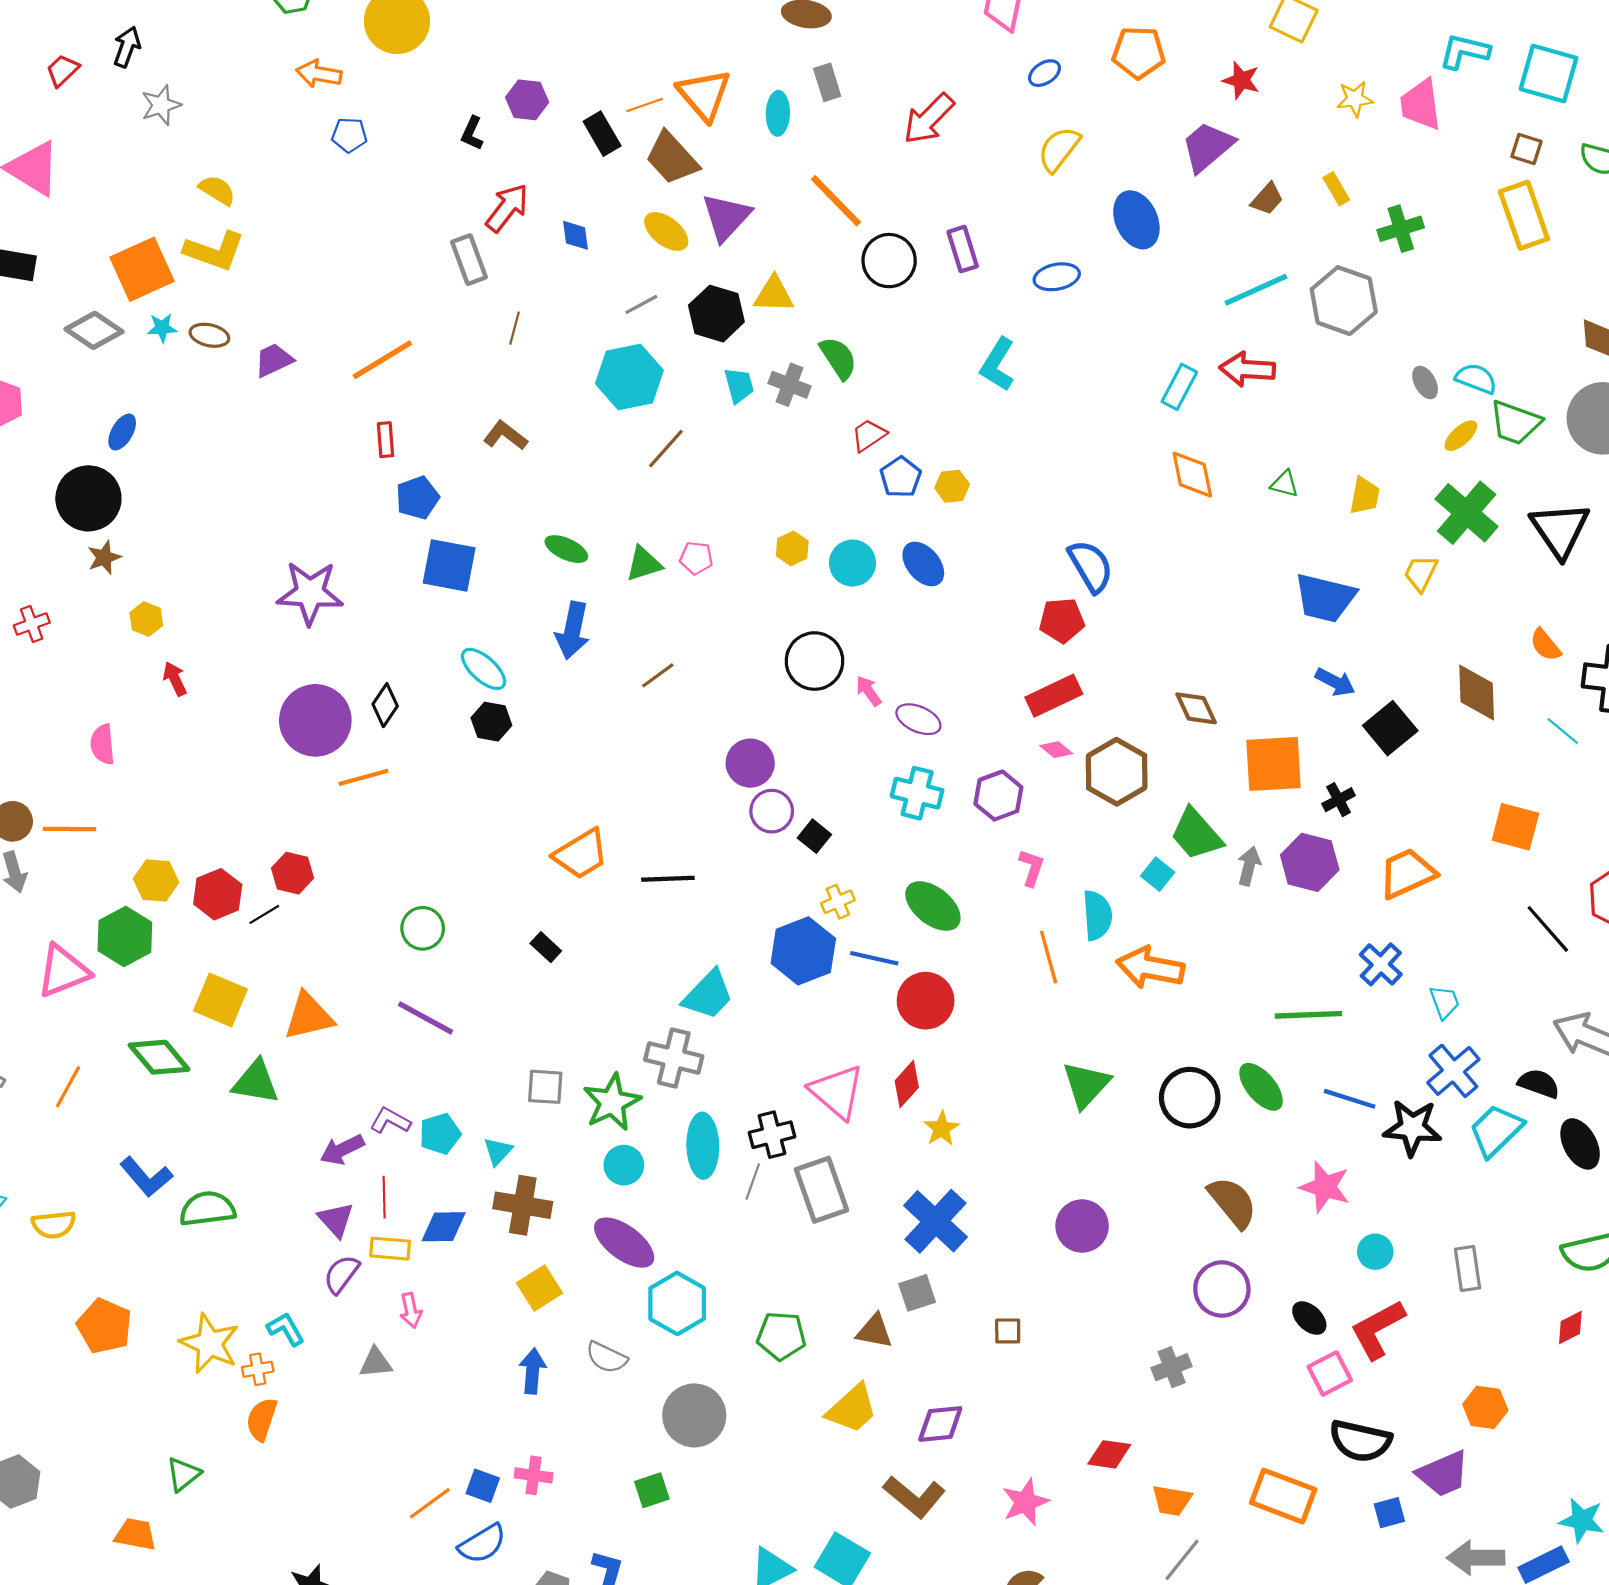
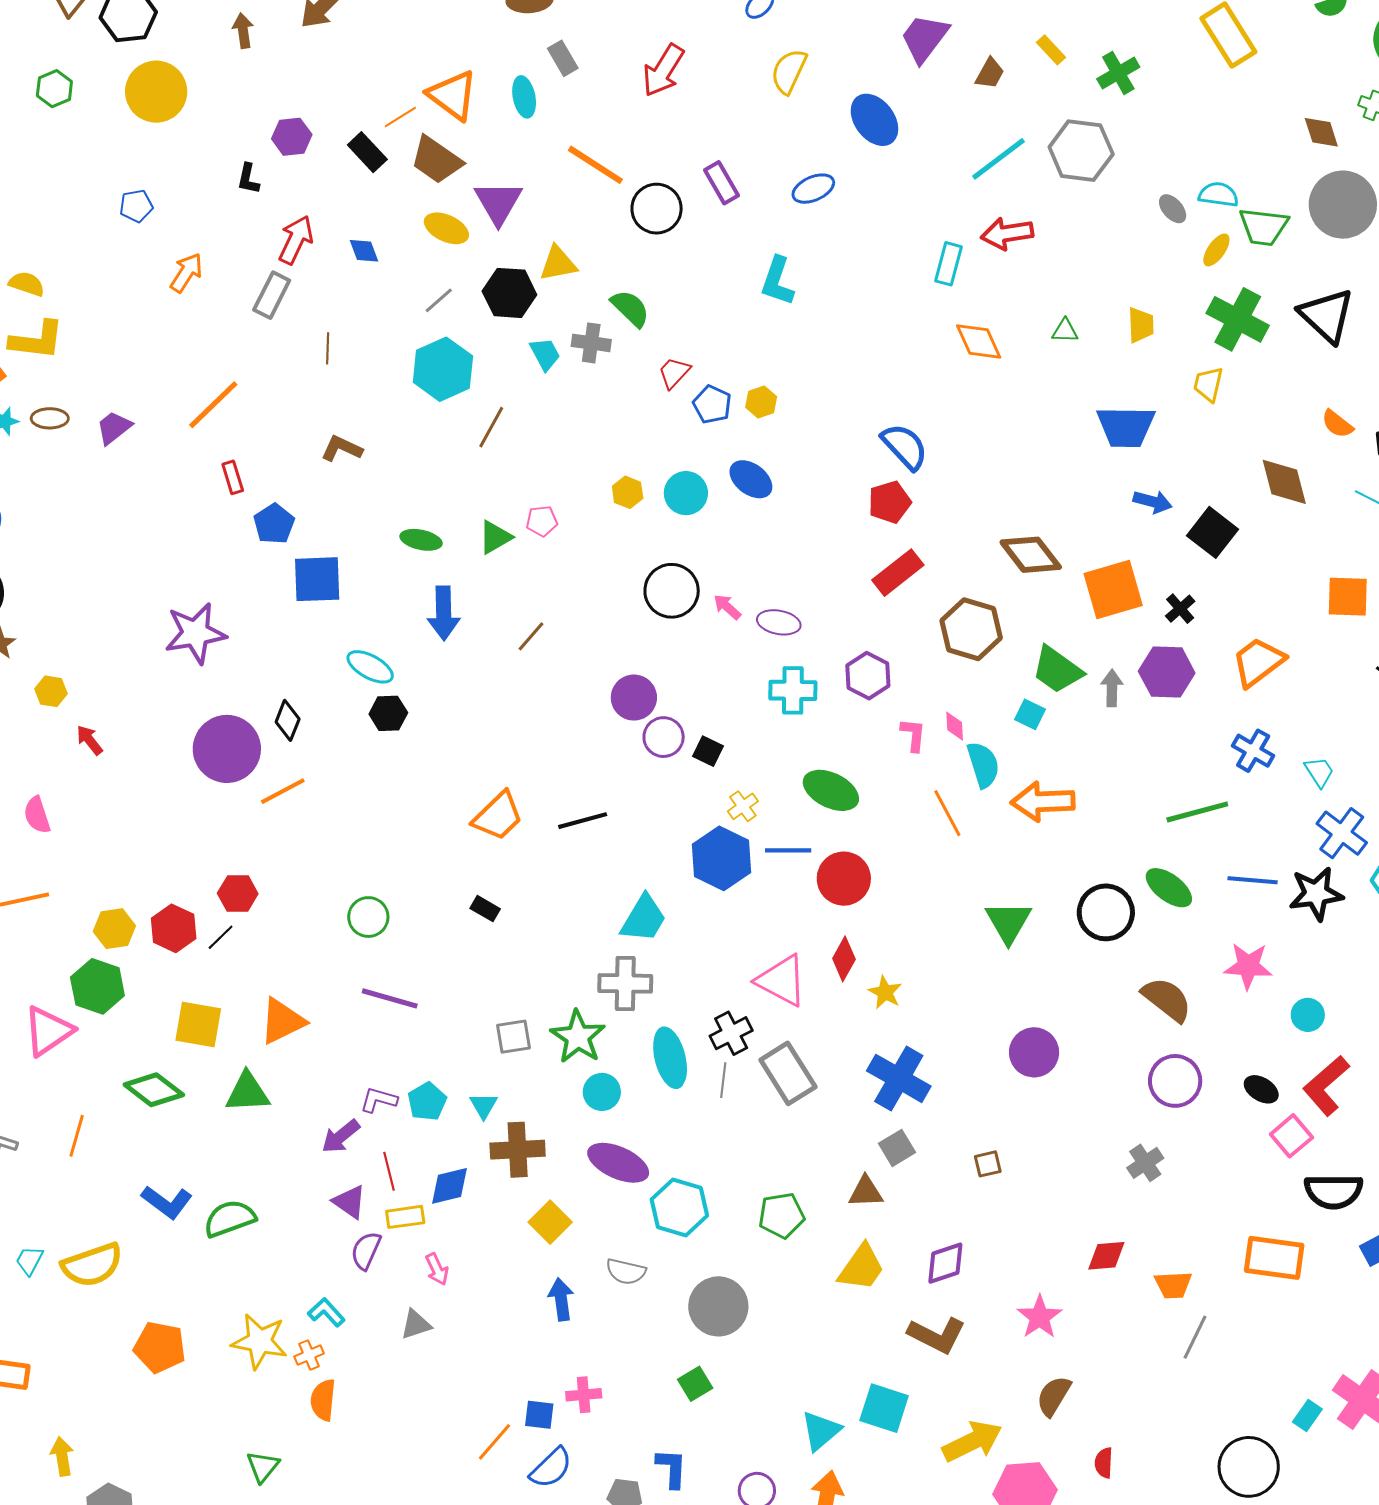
orange arrow: (319, 74) -> (186, 273), moved, turned 126
gray rectangle: (469, 260) -> (272, 295), turned 60
brown diamond: (1196, 708) -> (1031, 555), size x1.4
pink diamond: (1056, 750) -> (955, 726), moved, turned 60
yellow semicircle: (54, 1225) -> (92, 1265), size x1.5

